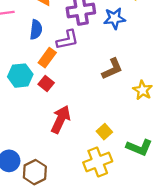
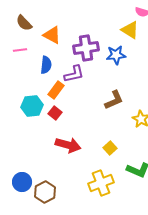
red arrow: (61, 119) -> (68, 145), turned 80
yellow square: (104, 132) -> (110, 148), moved

